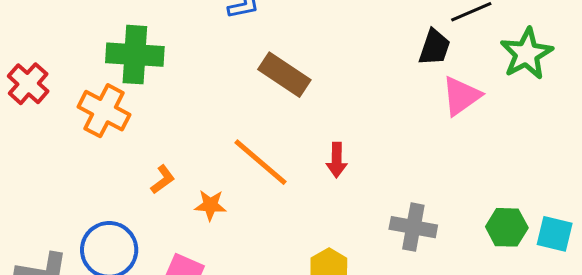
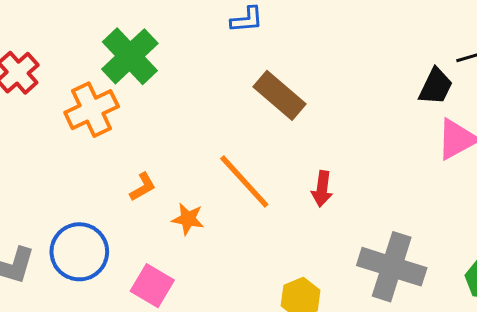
green cross: (135, 55) -> (130, 56), turned 36
orange cross: (104, 111) -> (92, 110), turned 30
gray cross: (413, 227) -> (392, 267), size x1.4

